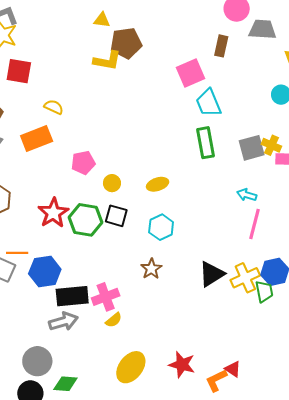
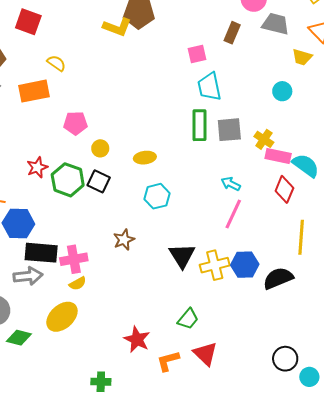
pink square: (190, 73) -> (197, 54), size x0.7
gray square: (252, 148) -> (229, 130), moved
red star: (53, 213) -> (37, 167), size x0.7
cyan hexagon: (161, 227) -> (157, 196), moved
black triangle: (212, 274) -> (182, 256), turned -40
green trapezoid: (264, 291) -> (188, 319), moved, turned 40
yellow ellipse: (131, 367) -> (62, 317), moved
red triangle: (233, 369) -> (205, 354), moved, size x1.5

